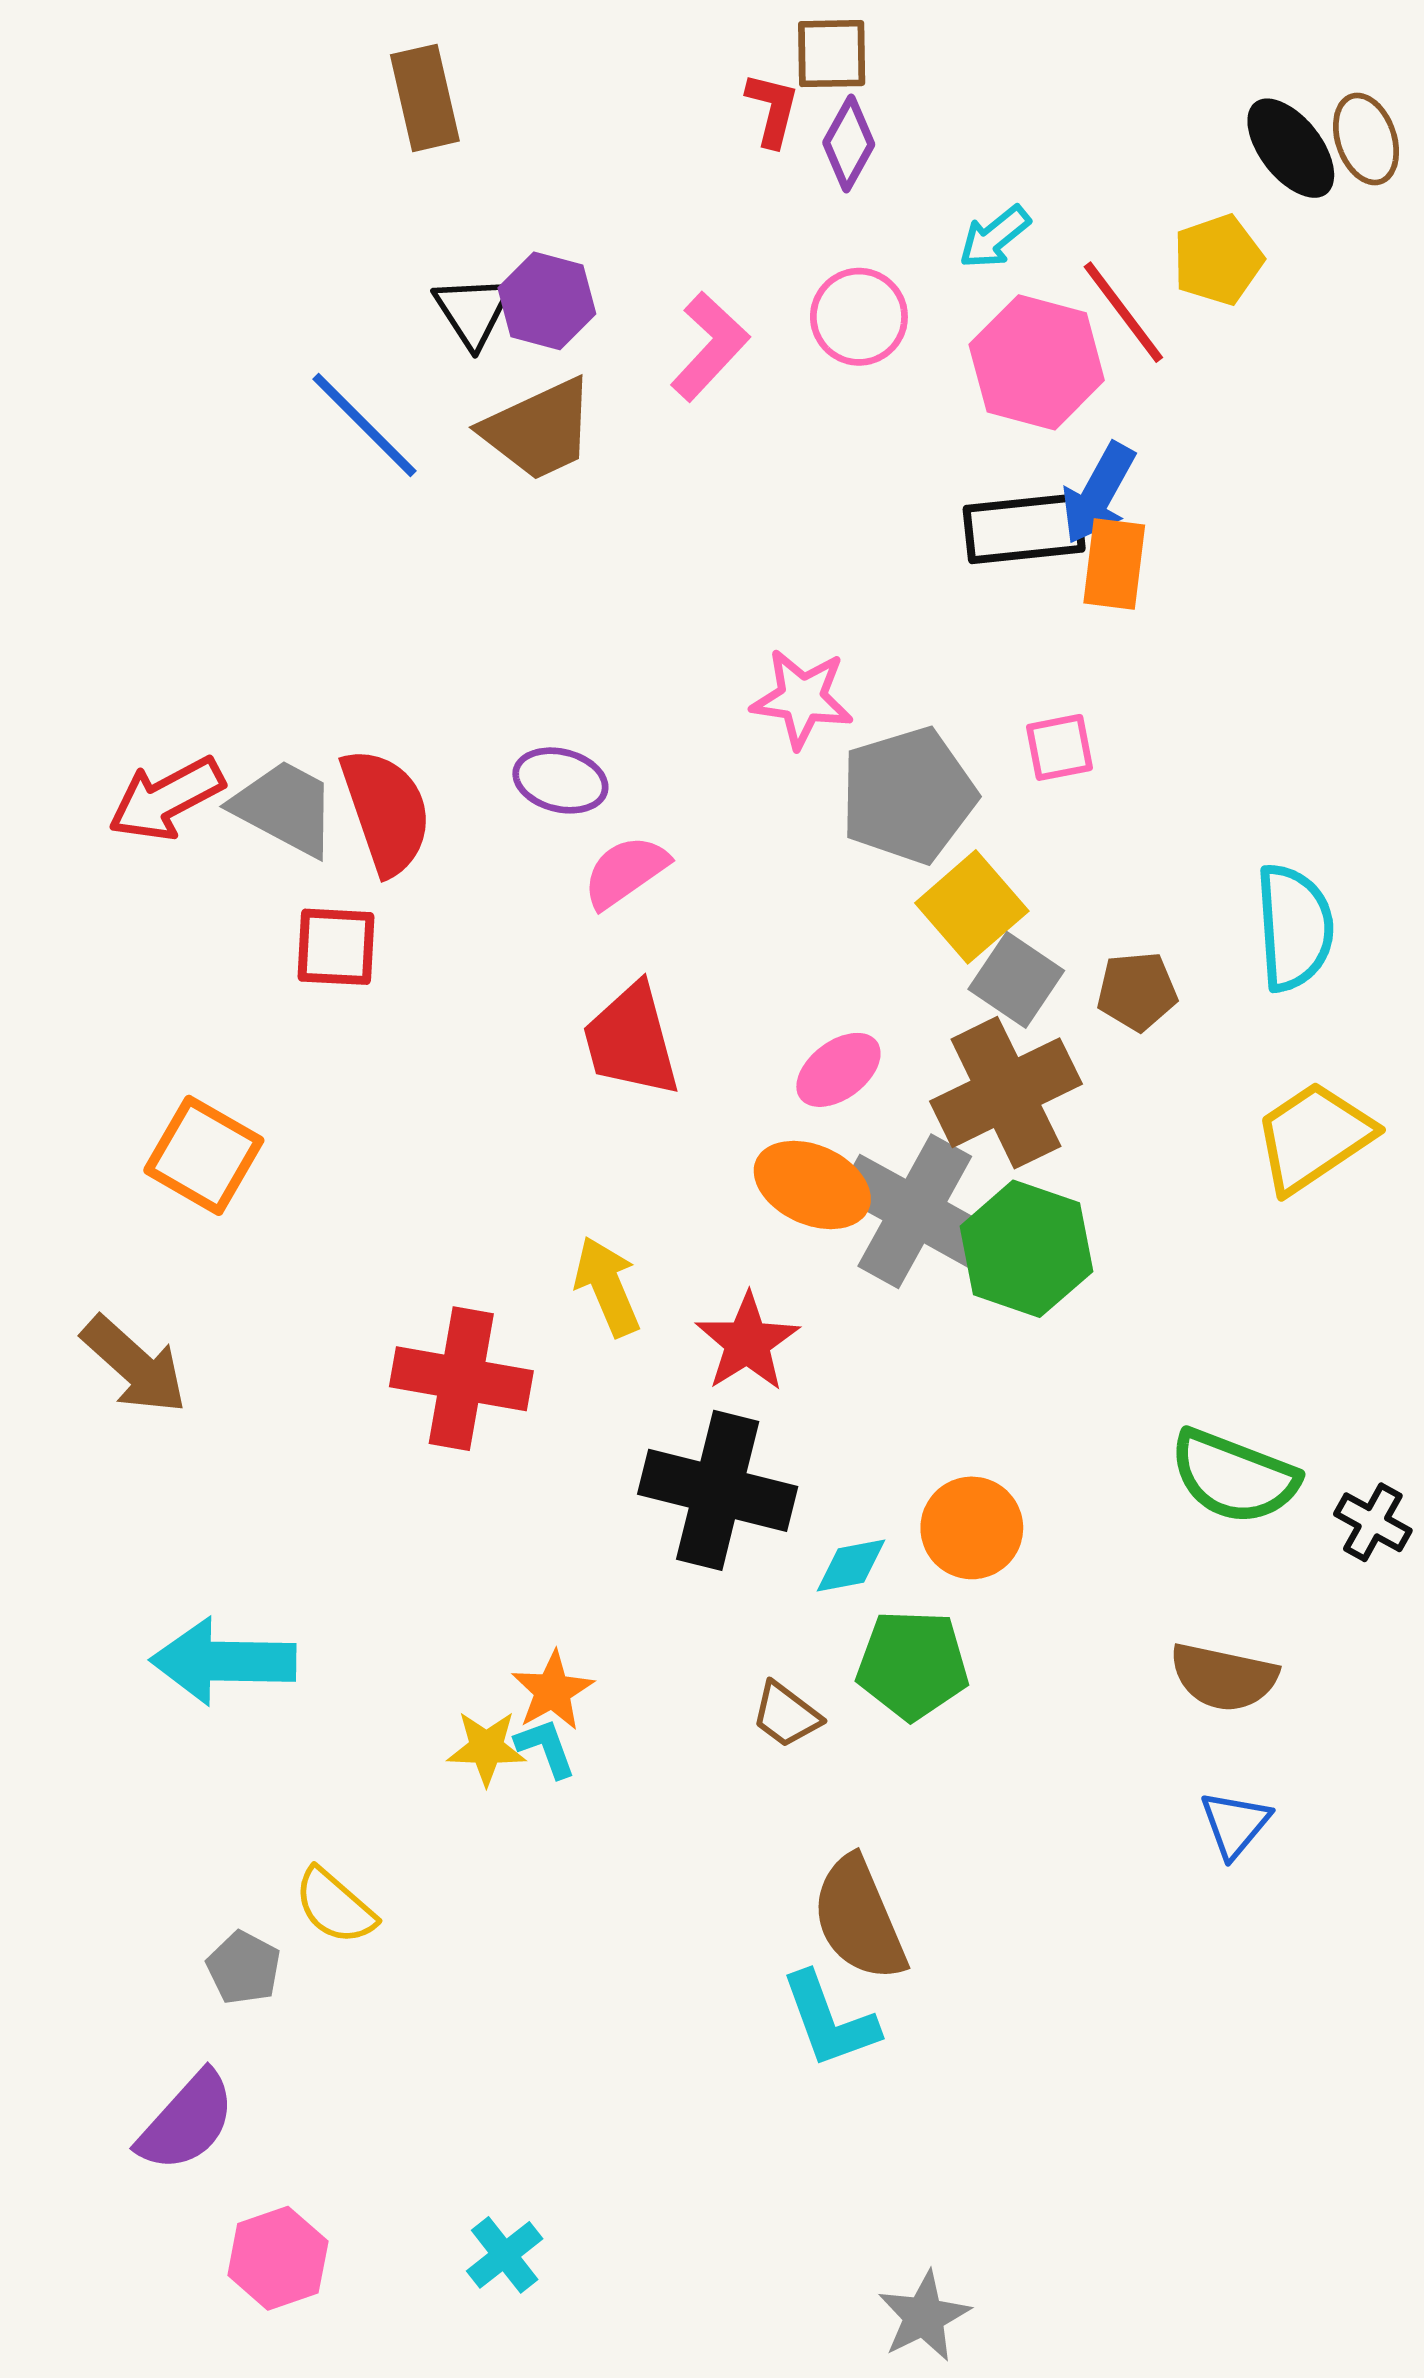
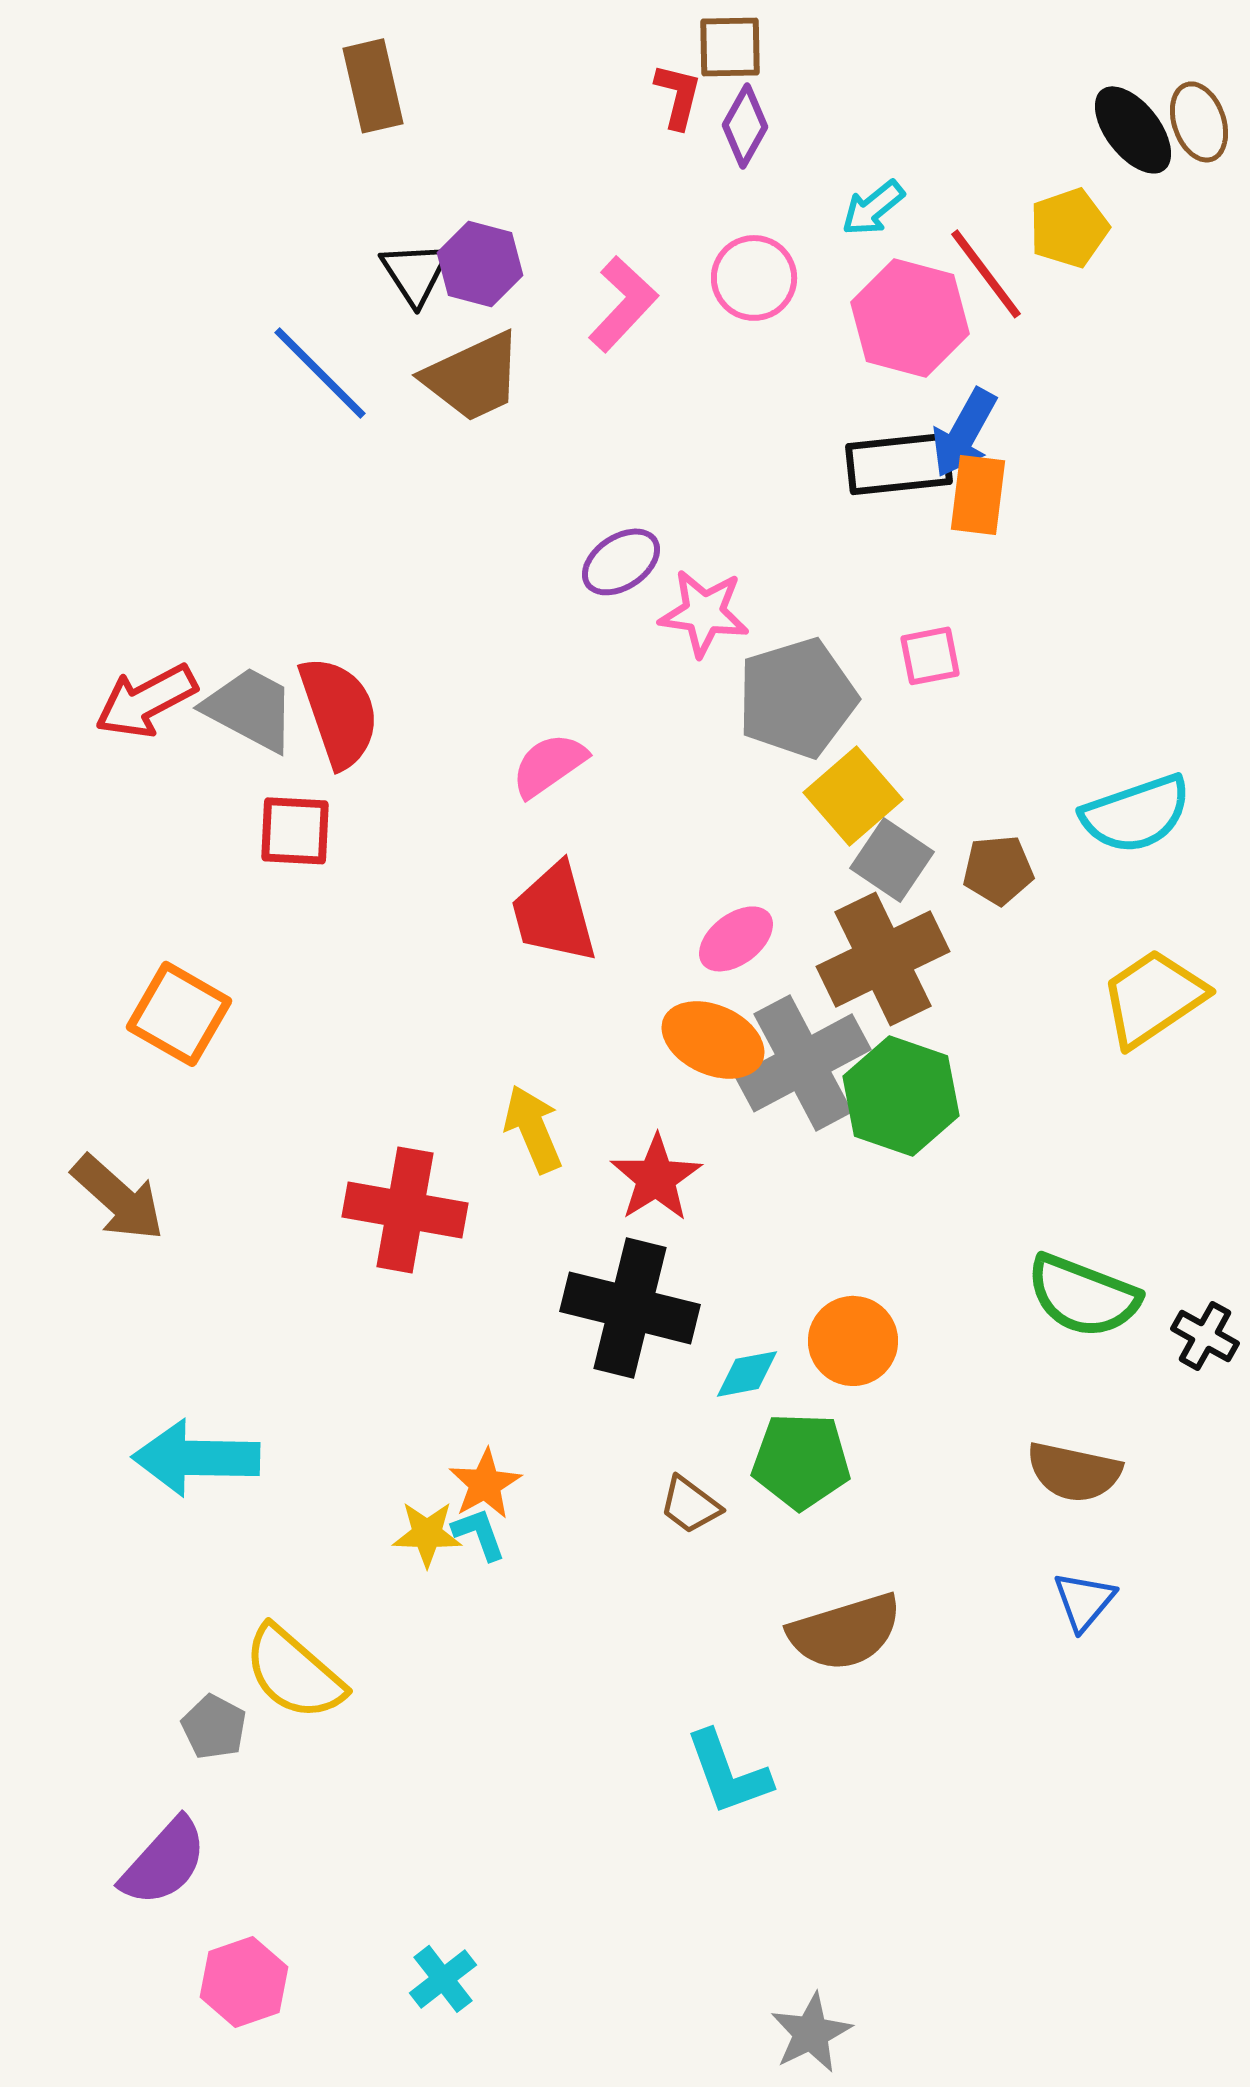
purple ellipse: (560, 780) -> (621, 562), moved, turned -48
cyan semicircle: (1294, 927) -> (1136, 814), turned 75
gray cross: (915, 1211) -> (803, 1063), turned 33
yellow semicircle: (335, 1906) -> (294, 1673), size x1.4
brown semicircle: (859, 1919) -> (845, 1632), moved, turned -84

